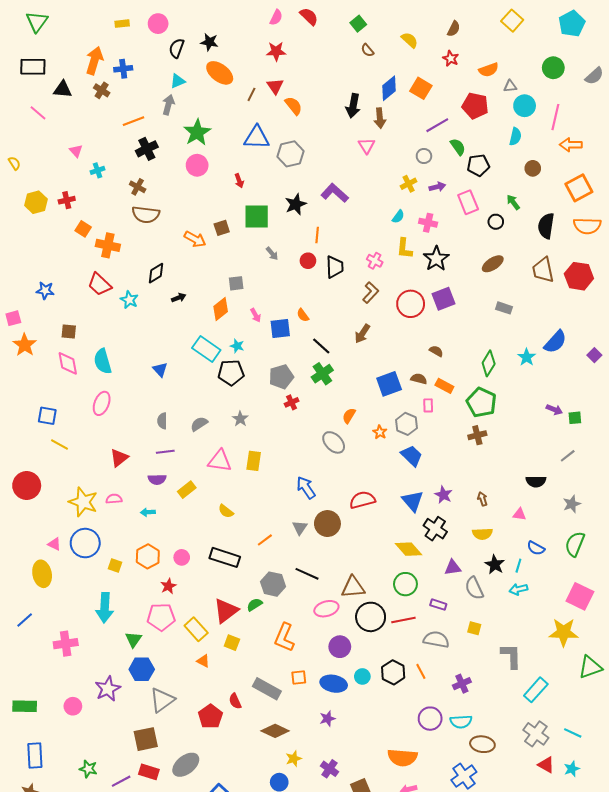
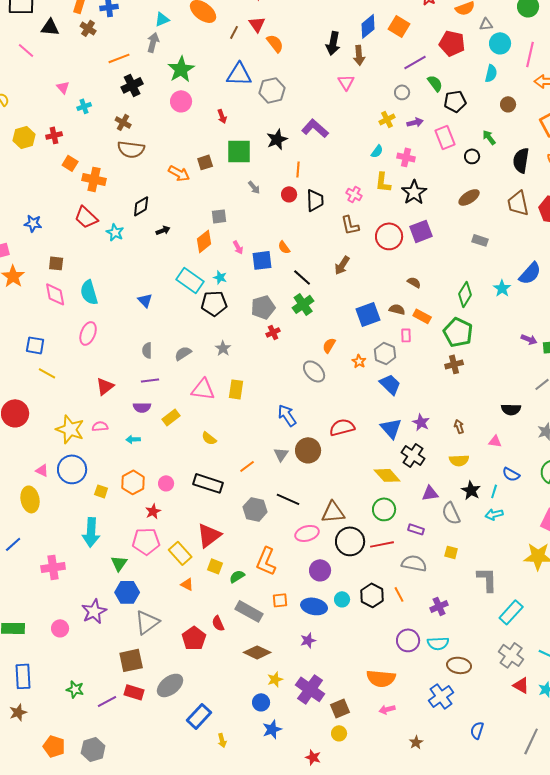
brown L-shape: (371, 293) -> (350, 225), turned 125
green semicircle: (255, 605) -> (237, 576), moved
purple cross: (330, 769) -> (310, 689), size x1.6

